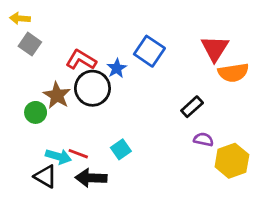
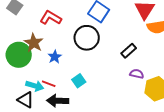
blue star: (117, 68) -> (55, 57), moved
black circle: (92, 88) -> (87, 38), moved
green circle: (36, 112) -> (19, 55), size x1.6

